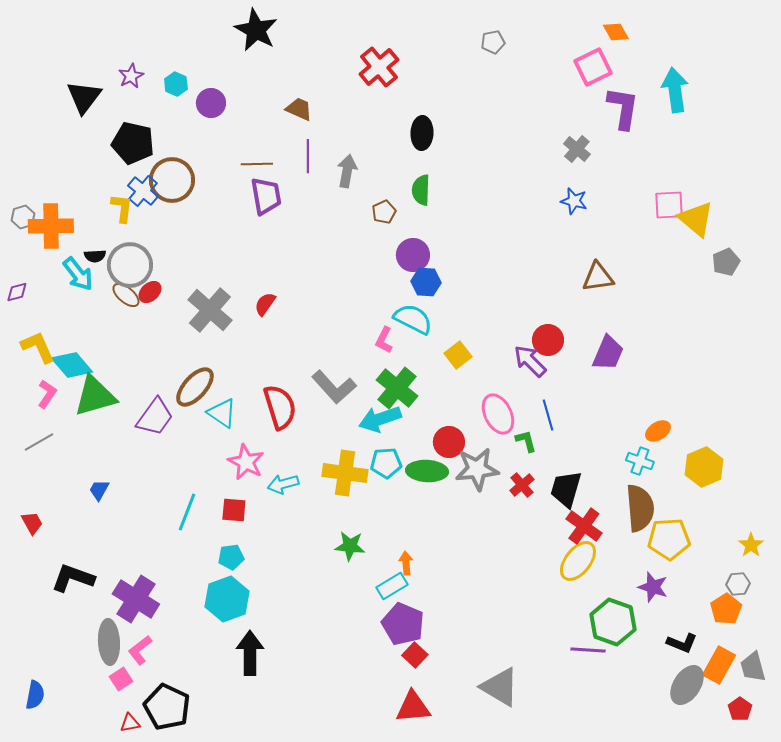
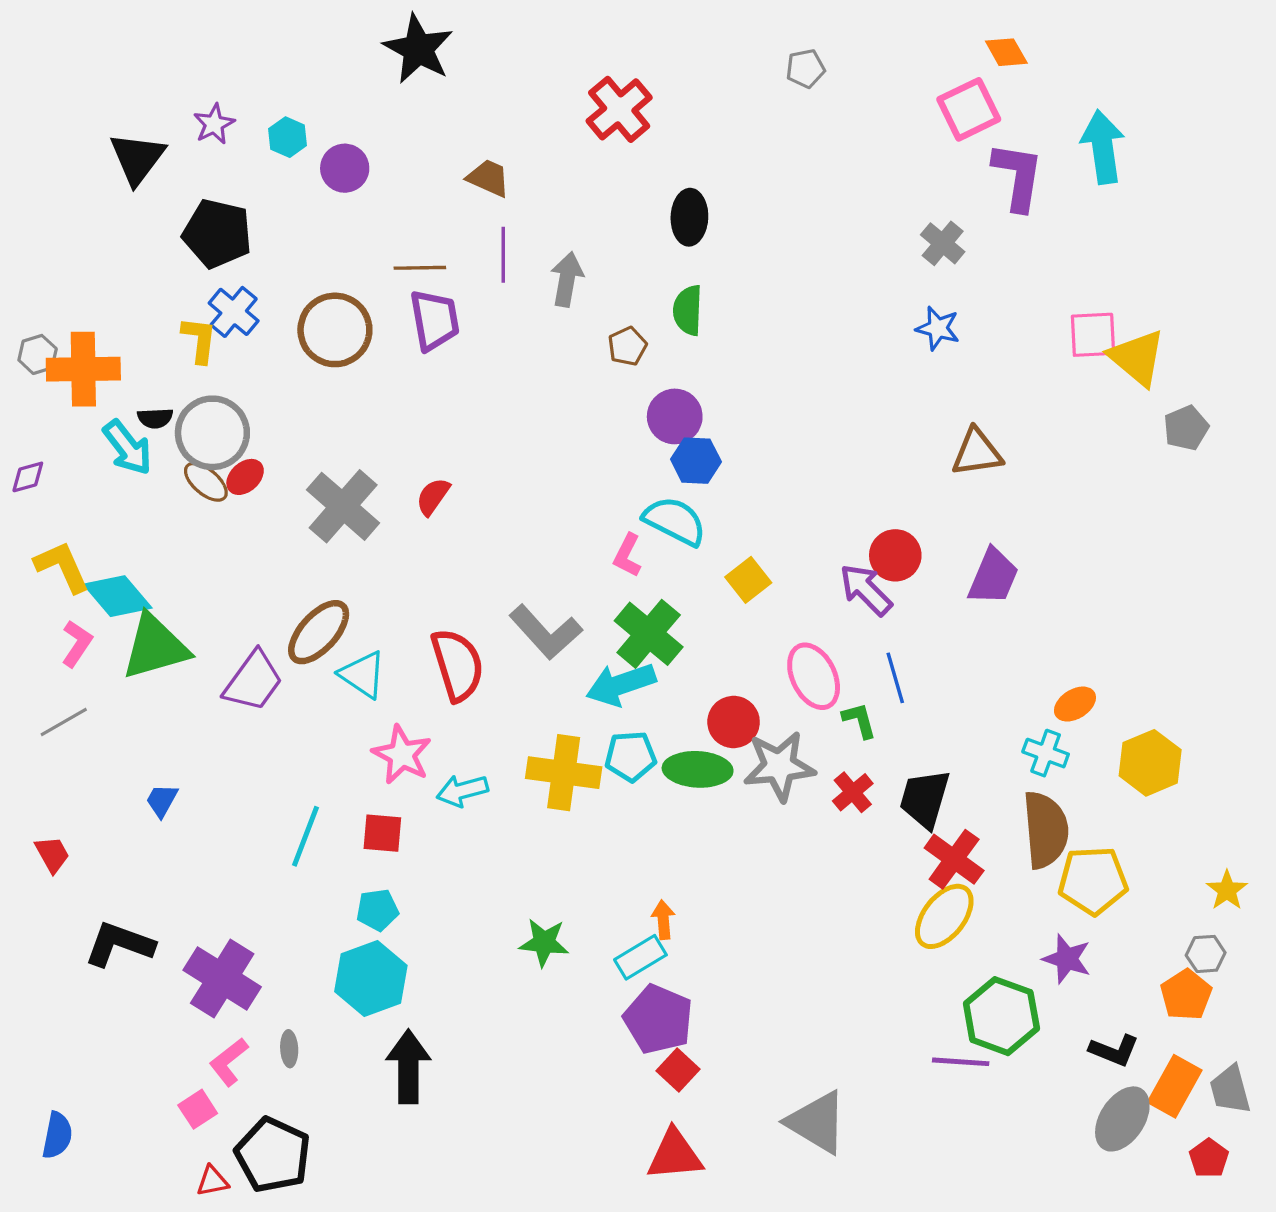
brown circle: (172, 180) -> (335, 330), moved
green star: (350, 546) -> (544, 943), moved
gray ellipse: (109, 642) -> (289, 1049), moved, size x0.5

